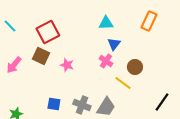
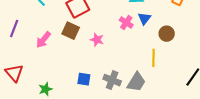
pink cross: (106, 61) -> (126, 23), moved
brown circle: (135, 67) -> (167, 34), moved
yellow line: (123, 83) -> (153, 58), turned 54

